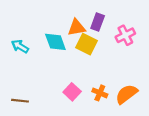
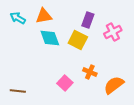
orange triangle: (77, 27) -> (44, 16), moved
cyan arrow: (20, 46) -> (18, 18), moved
orange cross: (100, 93) -> (90, 72), moved

